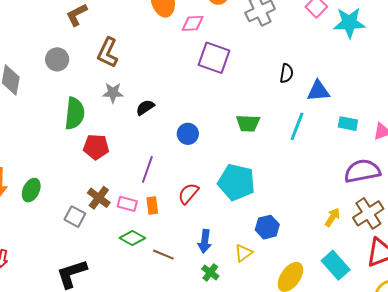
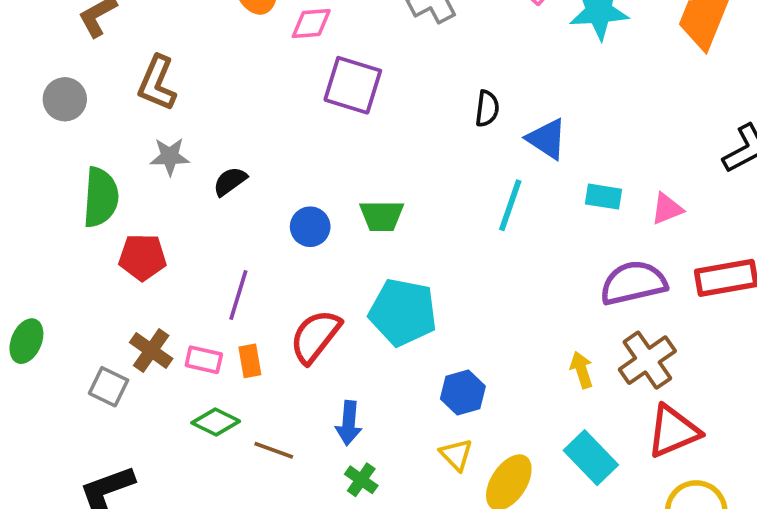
blue triangle: (318, 91) -> (547, 139), turned 40
green trapezoid: (248, 123) -> (382, 216), moved
red semicircle: (188, 193) -> (315, 336), size x1.4
yellow arrow: (332, 217) -> (582, 370), turned -48
yellow triangle: (243, 253) -> (456, 455), moved, turned -36

